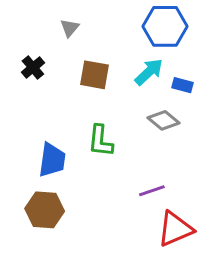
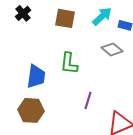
purple line: (152, 191) -> (88, 100), moved, turned -54

